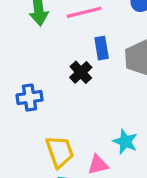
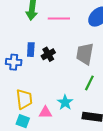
blue rectangle: (102, 48) -> (31, 50), moved

